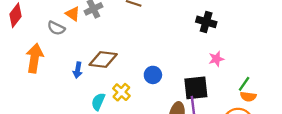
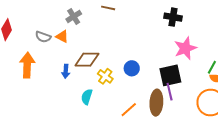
orange triangle: (73, 14) -> (62, 36), moved
pink star: (216, 59) -> (185, 48), size x1.6
yellow cross: (121, 92) -> (105, 76), moved

